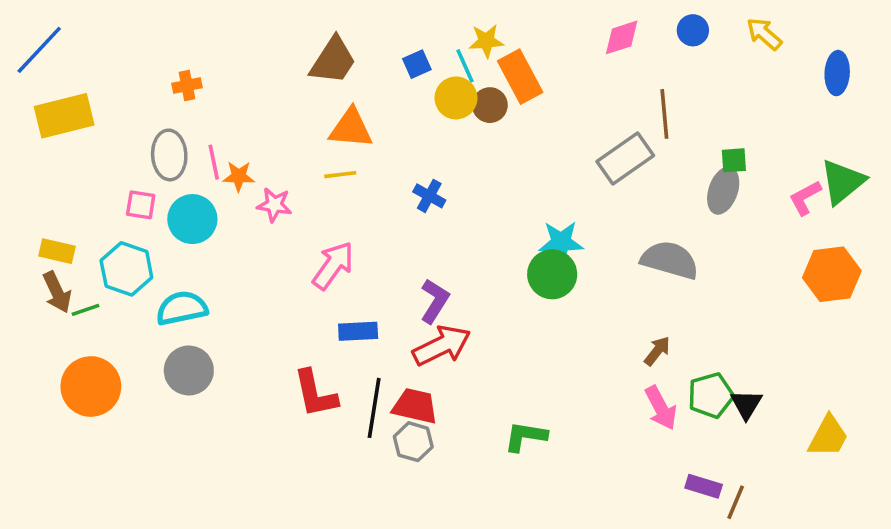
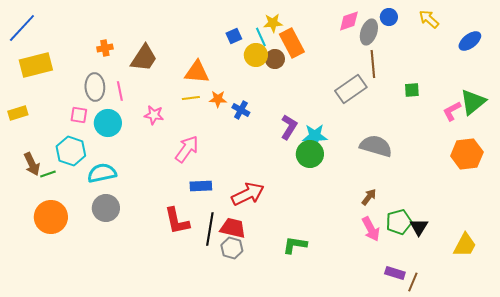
brown trapezoid: (333, 61) -> (144, 58), moved
blue ellipse: (837, 73) -> (470, 41), turned 50
orange star: (239, 176) -> (218, 99), moved
gray ellipse: (723, 191) -> (369, 32), moved
yellow rectangle: (57, 251) -> (18, 113), moved, turned -30
purple L-shape: (435, 301) -> (289, 127), moved

